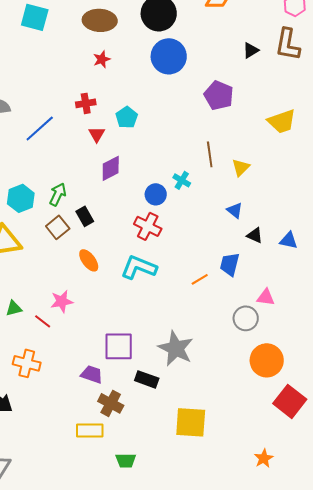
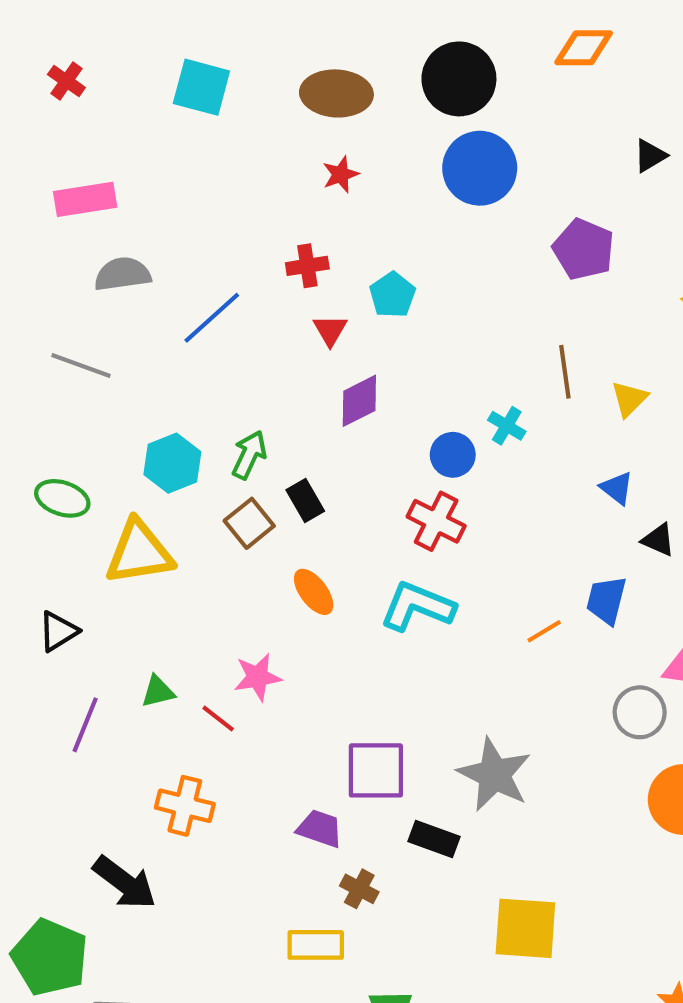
brown cross: (111, 403) -> (359, 889), size x0.7

